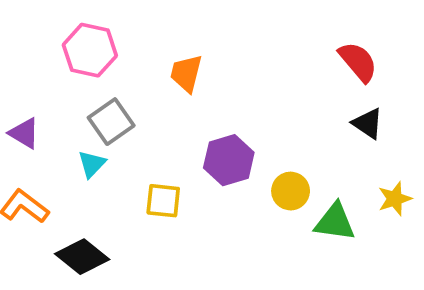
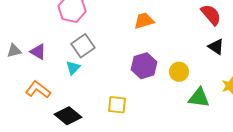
orange trapezoid: (186, 73) -> (144, 21), moved, turned 60
yellow circle: (291, 191) -> (179, 72), moved
yellow square: (163, 201) -> (117, 105), moved

